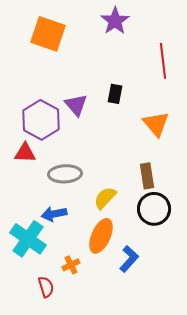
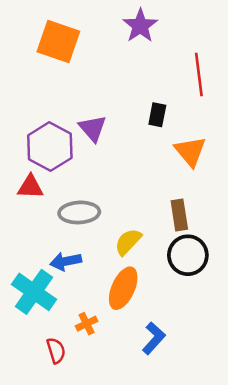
black rectangle: (115, 94) -> (157, 115), moved
blue L-shape: (129, 259) -> (154, 338), moved

